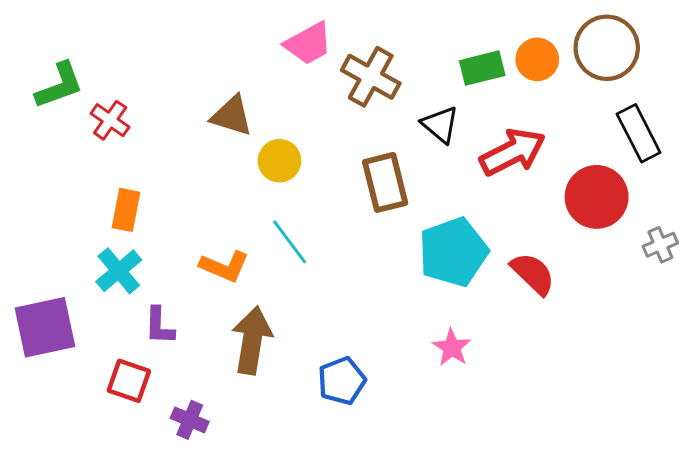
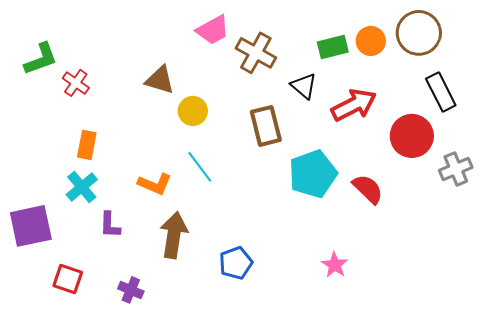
gray cross: (660, 245) -> (456, 169), size x1.4
pink star: (452, 348) -> (335, 265), moved
red square: (129, 381) -> (68, 279), moved

